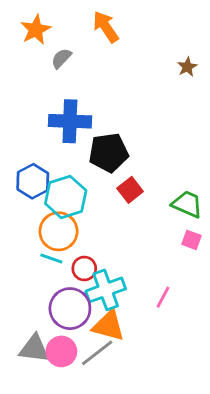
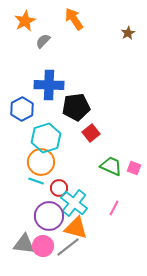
brown star: (187, 67) -> (128, 33), moved
blue hexagon: (33, 181) -> (22, 109), moved
green trapezoid: (187, 204) -> (111, 166), moved
cyan cross: (106, 290) -> (74, 203), turned -32

